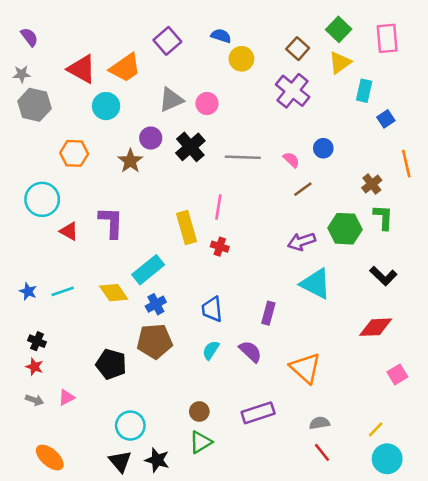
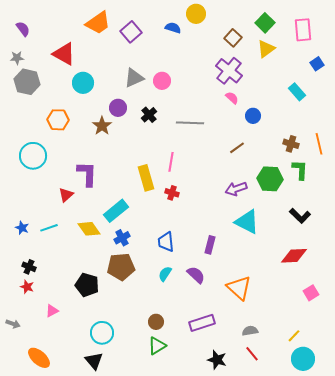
yellow circle: (241, 59) -> (196, 14), moved
orange trapezoid: (125, 68) -> (98, 23), moved
cyan rectangle: (364, 91) -> (297, 92), moved, turned -54
blue square: (386, 119) -> (317, 64), moved
black cross: (190, 147) -> (149, 115), size x0.7
pink semicircle: (291, 160) -> (232, 98), moved
orange line: (406, 164) -> (319, 144), moved
brown cross: (372, 184) -> (291, 144), turned -35
red triangle: (69, 231) -> (66, 195), moved, turned 49
gray arrow: (34, 400) -> (13, 324), moved
black star: (157, 460) -> (217, 360), moved

